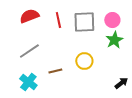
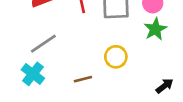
brown line: (55, 71) -> (83, 79), moved
cyan cross: (28, 82) -> (33, 74), moved

